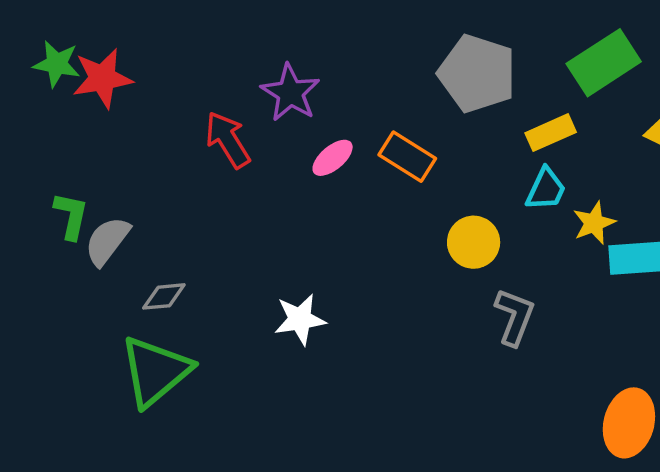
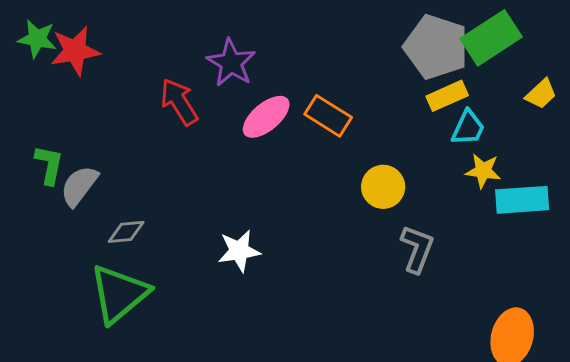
gray pentagon: (477, 73) -> (436, 47), moved
pink ellipse: (333, 158) -> (266, 117), size x1.4
cyan trapezoid: (546, 189) -> (468, 128), moved
yellow star: (594, 223) -> (483, 171), turned 30

